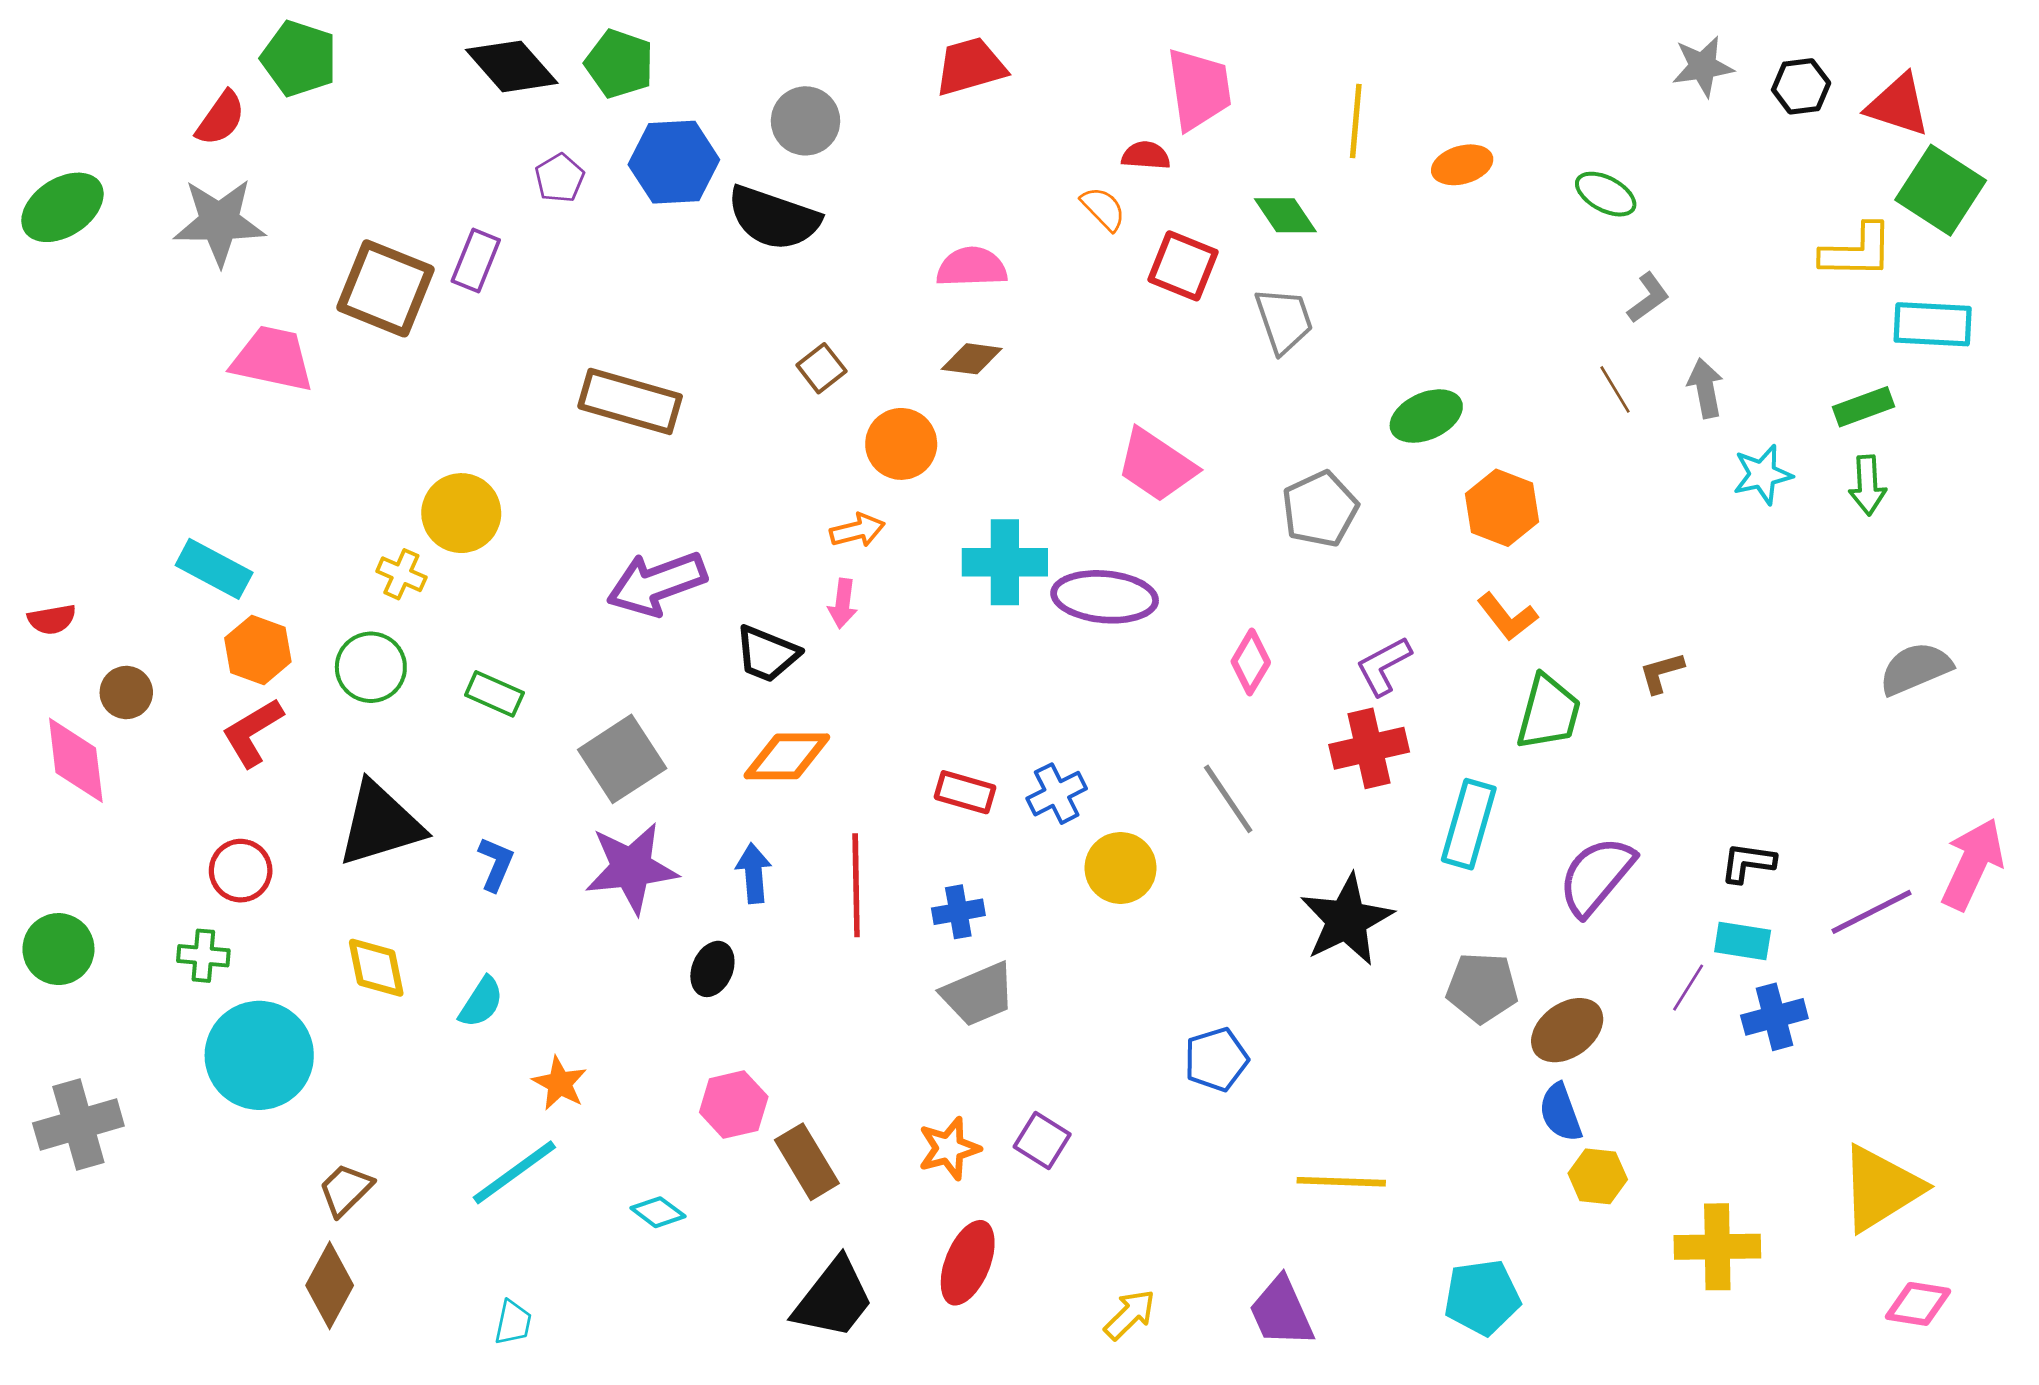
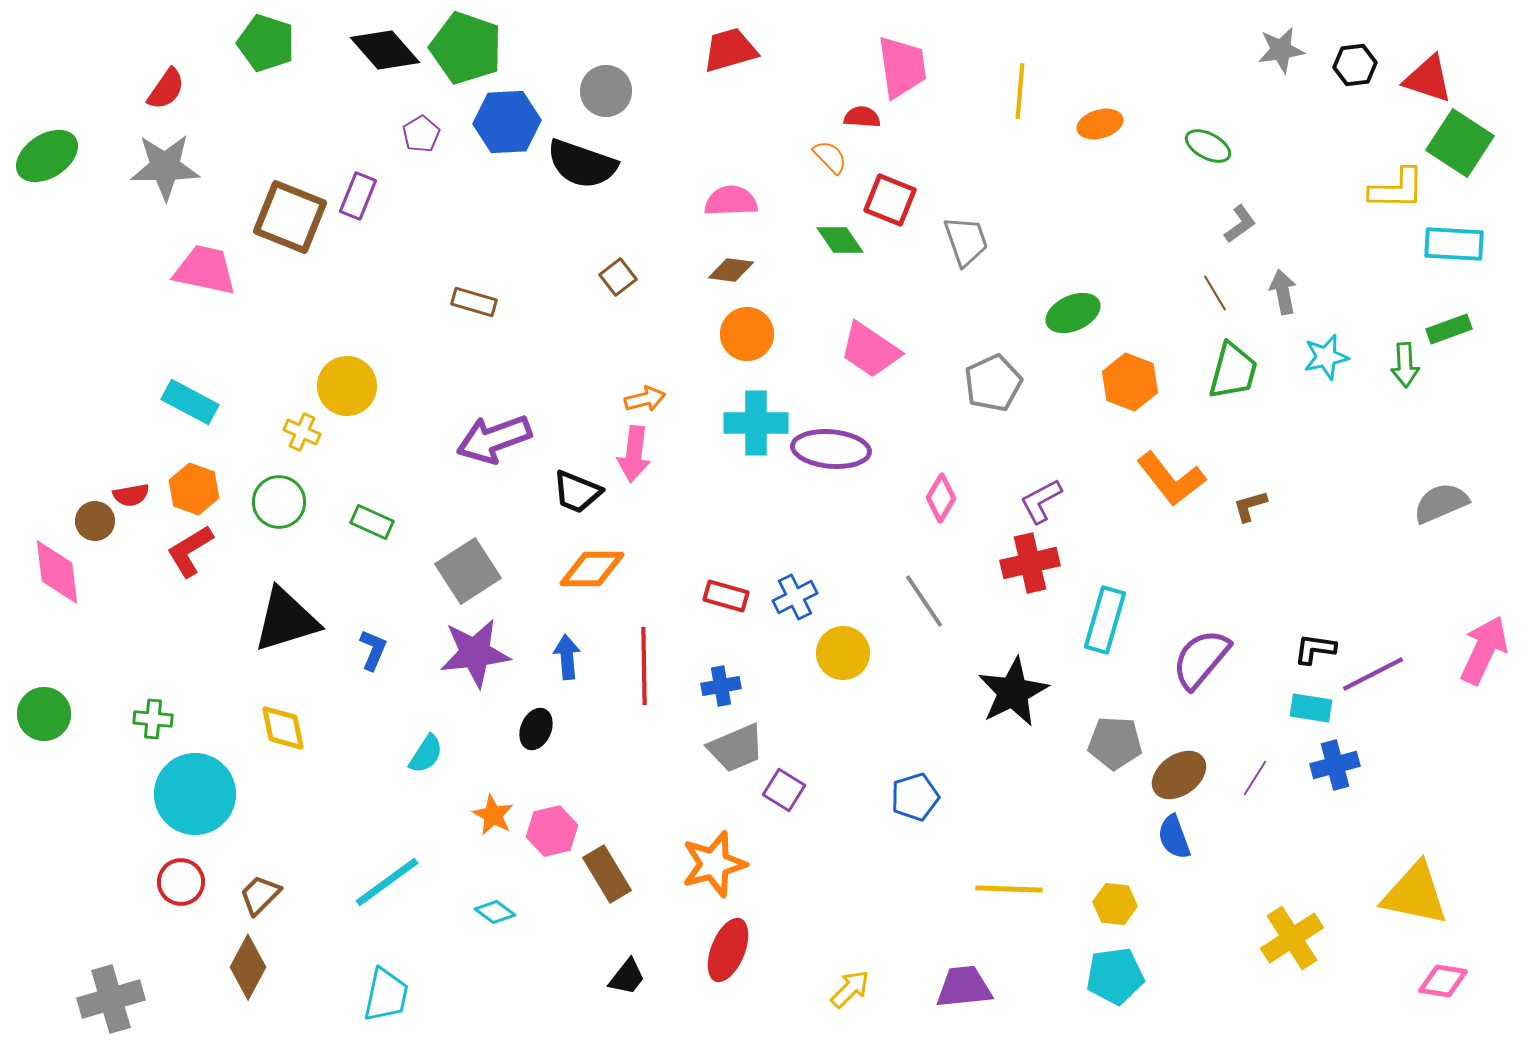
green pentagon: (299, 58) -> (266, 43), moved
green pentagon: (619, 64) -> (466, 48), size x1.4
green diamond: (1285, 215) -> (840, 240), moved
brown rectangle: (630, 401) -> (474, 302), size x0.6
green rectangle: (1864, 407) -> (1449, 329), moved
orange circle: (901, 444) -> (747, 334), moved
cyan rectangle: (214, 569) -> (190, 402), moved
pink arrow: (843, 603) -> (634, 454), size x1.5
orange L-shape: (1507, 617) -> (1171, 479), moved, size x1.5
red semicircle: (52, 619) -> (131, 495), moved
green trapezoid: (1549, 712) -> (1233, 371), moved
red circle: (241, 871) -> (181, 882), moved
purple line: (1872, 912) -> (1373, 674), moved
purple line: (1688, 988) -> (1255, 778), moved
cyan semicircle: (481, 1002) -> (426, 754), moved
orange star: (560, 1083) -> (493, 815), moved
gray cross: (78, 1124) -> (111, 999), moved
purple square: (1042, 1140) -> (784, 790), moved
orange star: (949, 1148) -> (714, 864), size x1.4
yellow hexagon: (1598, 1176) -> (1115, 904), moved
yellow triangle: (1881, 1188) -> (1415, 894), turned 44
yellow cross: (1717, 1247) -> (1292, 938), turned -32
black trapezoid: (833, 1299) -> (627, 977), size x0.6
purple trapezoid: (1281, 1312) -> (964, 987), turned 108
cyan trapezoid: (513, 1323) -> (386, 995), size x1.6

